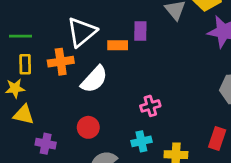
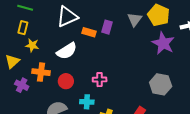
orange cross: (61, 62) -> (41, 72), moved
yellow star: (15, 88) -> (32, 45), moved
yellow triangle: (24, 115) -> (12, 61), turned 49
red circle: (88, 127) -> (66, 81), moved

